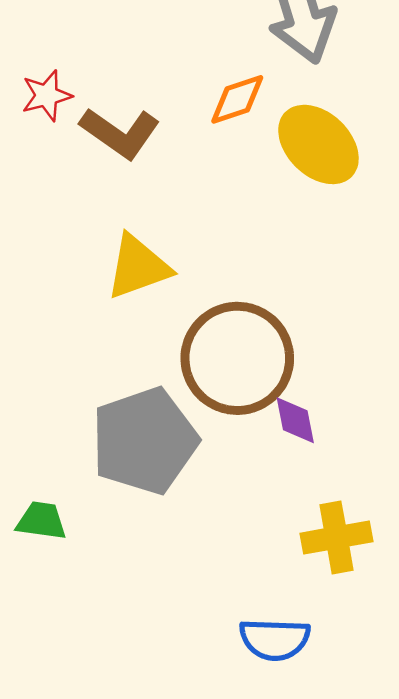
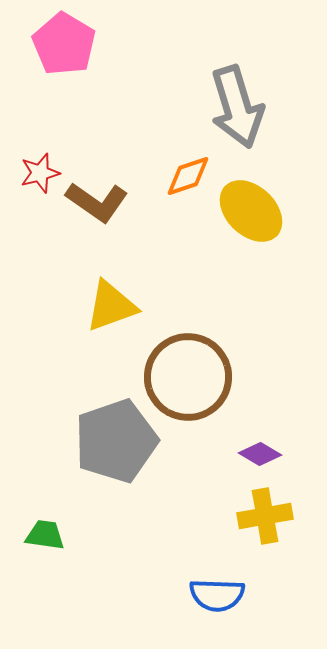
purple diamond: (295, 420) -> (260, 454), moved, turned -48
green trapezoid: (41, 521) -> (45, 535), moved

